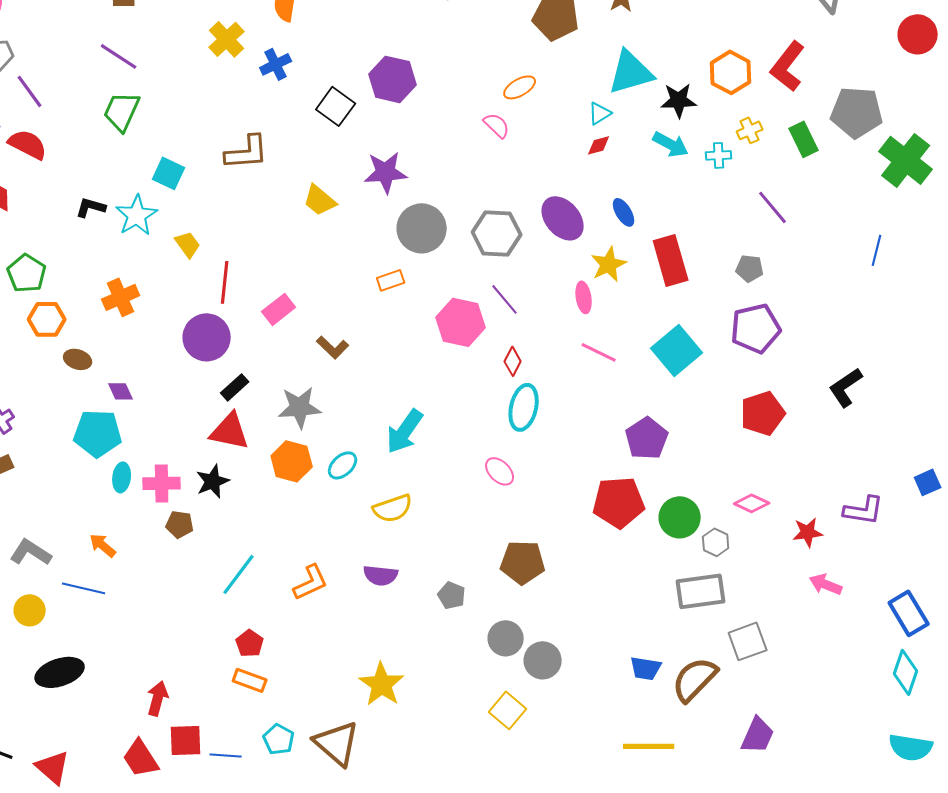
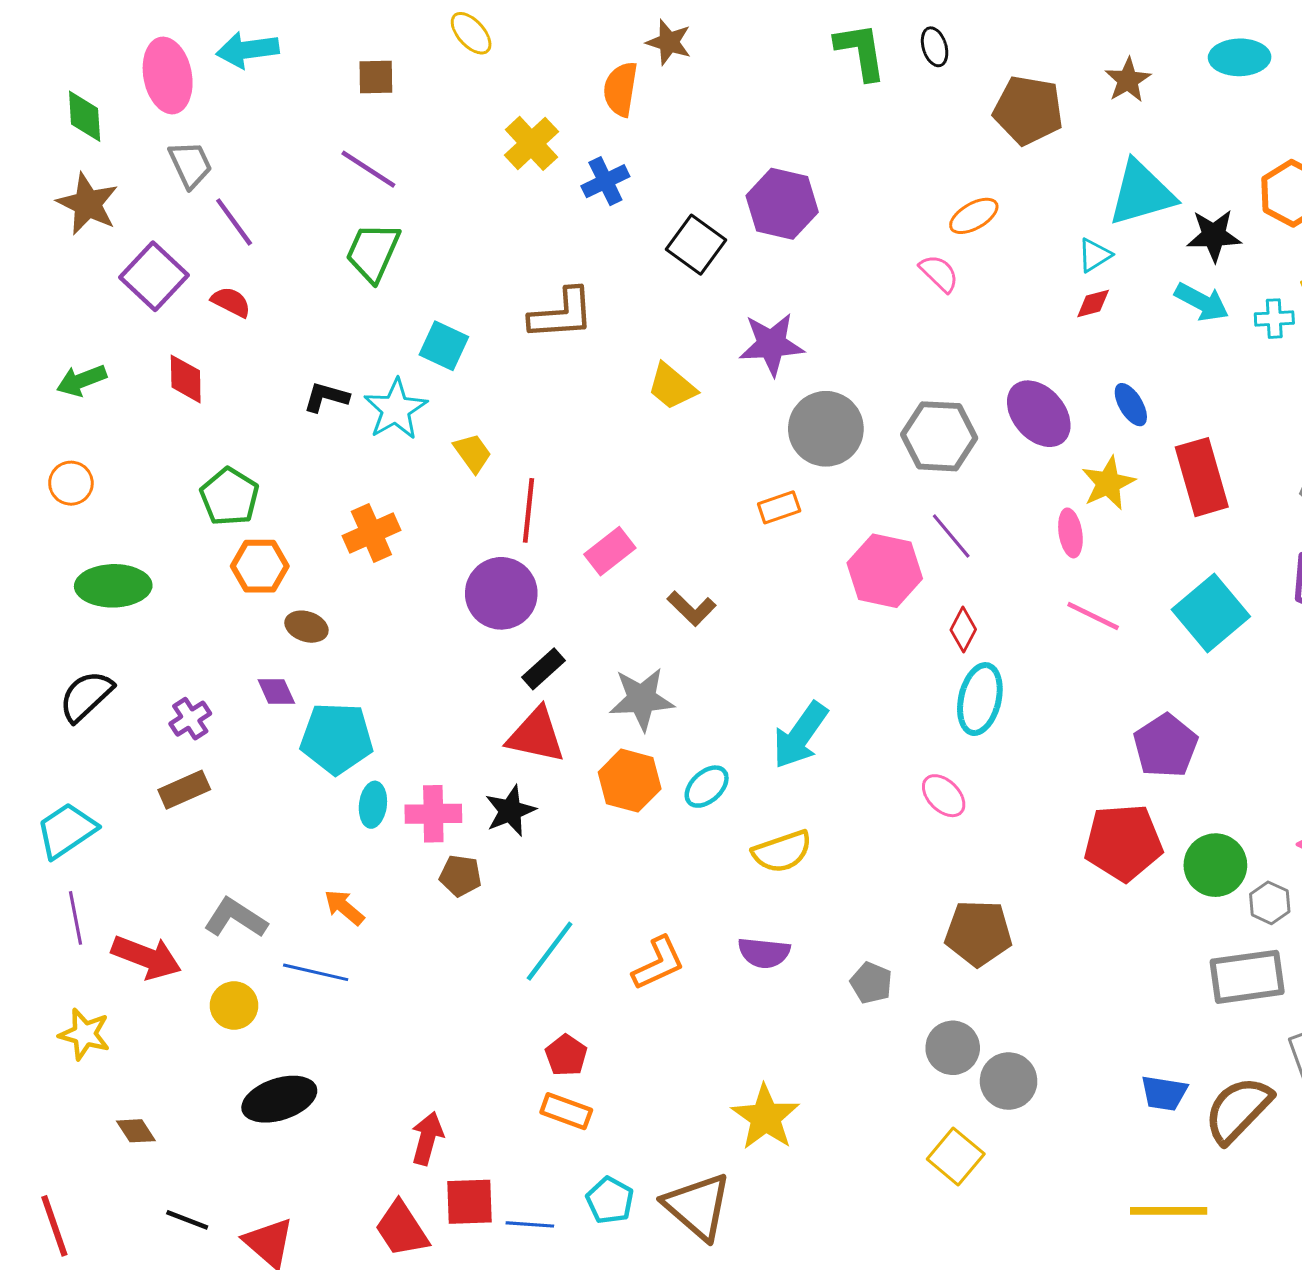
red semicircle: (28, 144) -> (231, 302), size x0.7
purple diamond: (121, 391) -> (276, 691), moved

